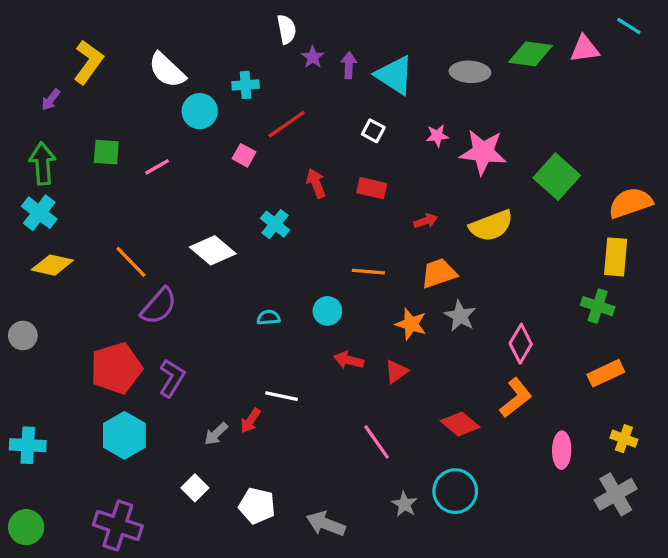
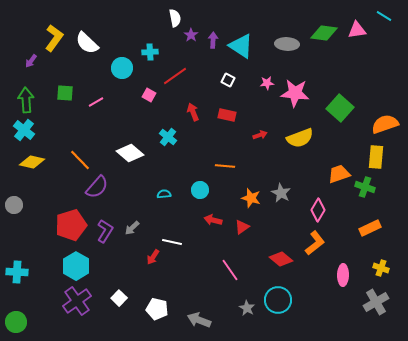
white semicircle: (167, 70) -> (87, 43), moved
orange trapezoid: (439, 273) -> (339, 174), moved
gray arrow: (216, 434) -> (132, 228), moved
purple cross: (118, 525) -> (77, 301), moved, turned 36

